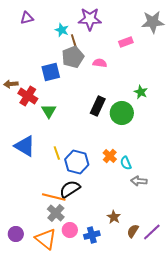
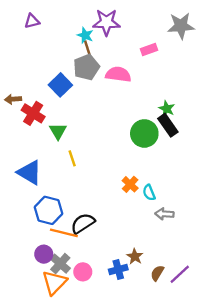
cyan star: (62, 30) -> (85, 35), moved
pink semicircle: (100, 63) -> (118, 74), size x1.5
blue square: (51, 72) -> (60, 85), turned -30
black rectangle: (98, 106) -> (168, 125), moved, turned -60
yellow line: (57, 153) -> (72, 158), moved
blue hexagon: (77, 162) -> (48, 210), moved
gray cross: (56, 213) -> (60, 264), moved
purple circle: (16, 234) -> (44, 254), moved
blue cross: (92, 235) -> (118, 270), moved
orange triangle: (46, 239) -> (54, 283), turned 35

